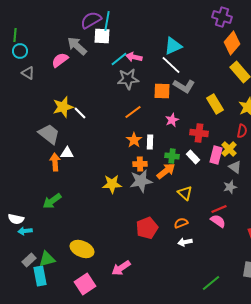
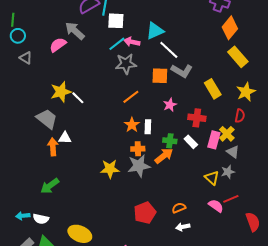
white square: (102, 36) -> (116, 21), moved
cyan triangle: (173, 46) -> (155, 31), moved
yellow triangle: (185, 193) -> (212, 178), moved
red line: (219, 209) -> (231, 199), moved
white semicircle: (16, 219) -> (41, 219), moved

